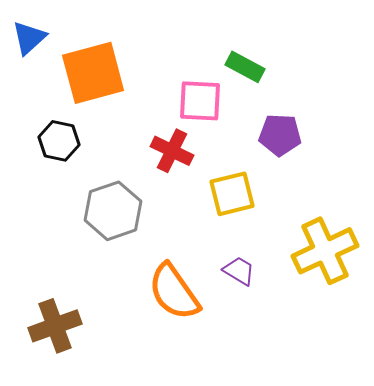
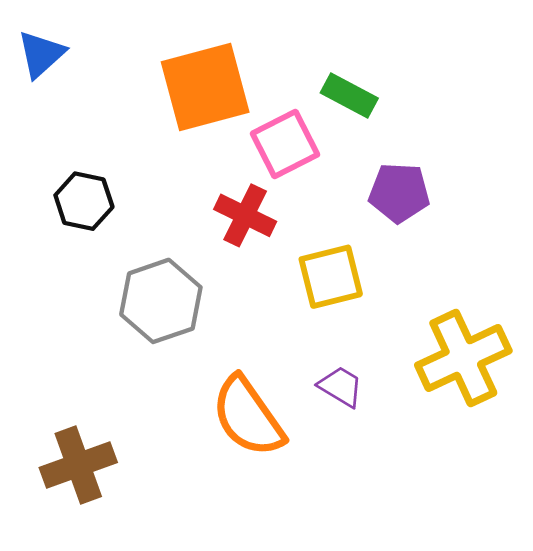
orange square: (93, 73) -> (205, 87), moved
pink square: (200, 101) -> (285, 144), turned -30

